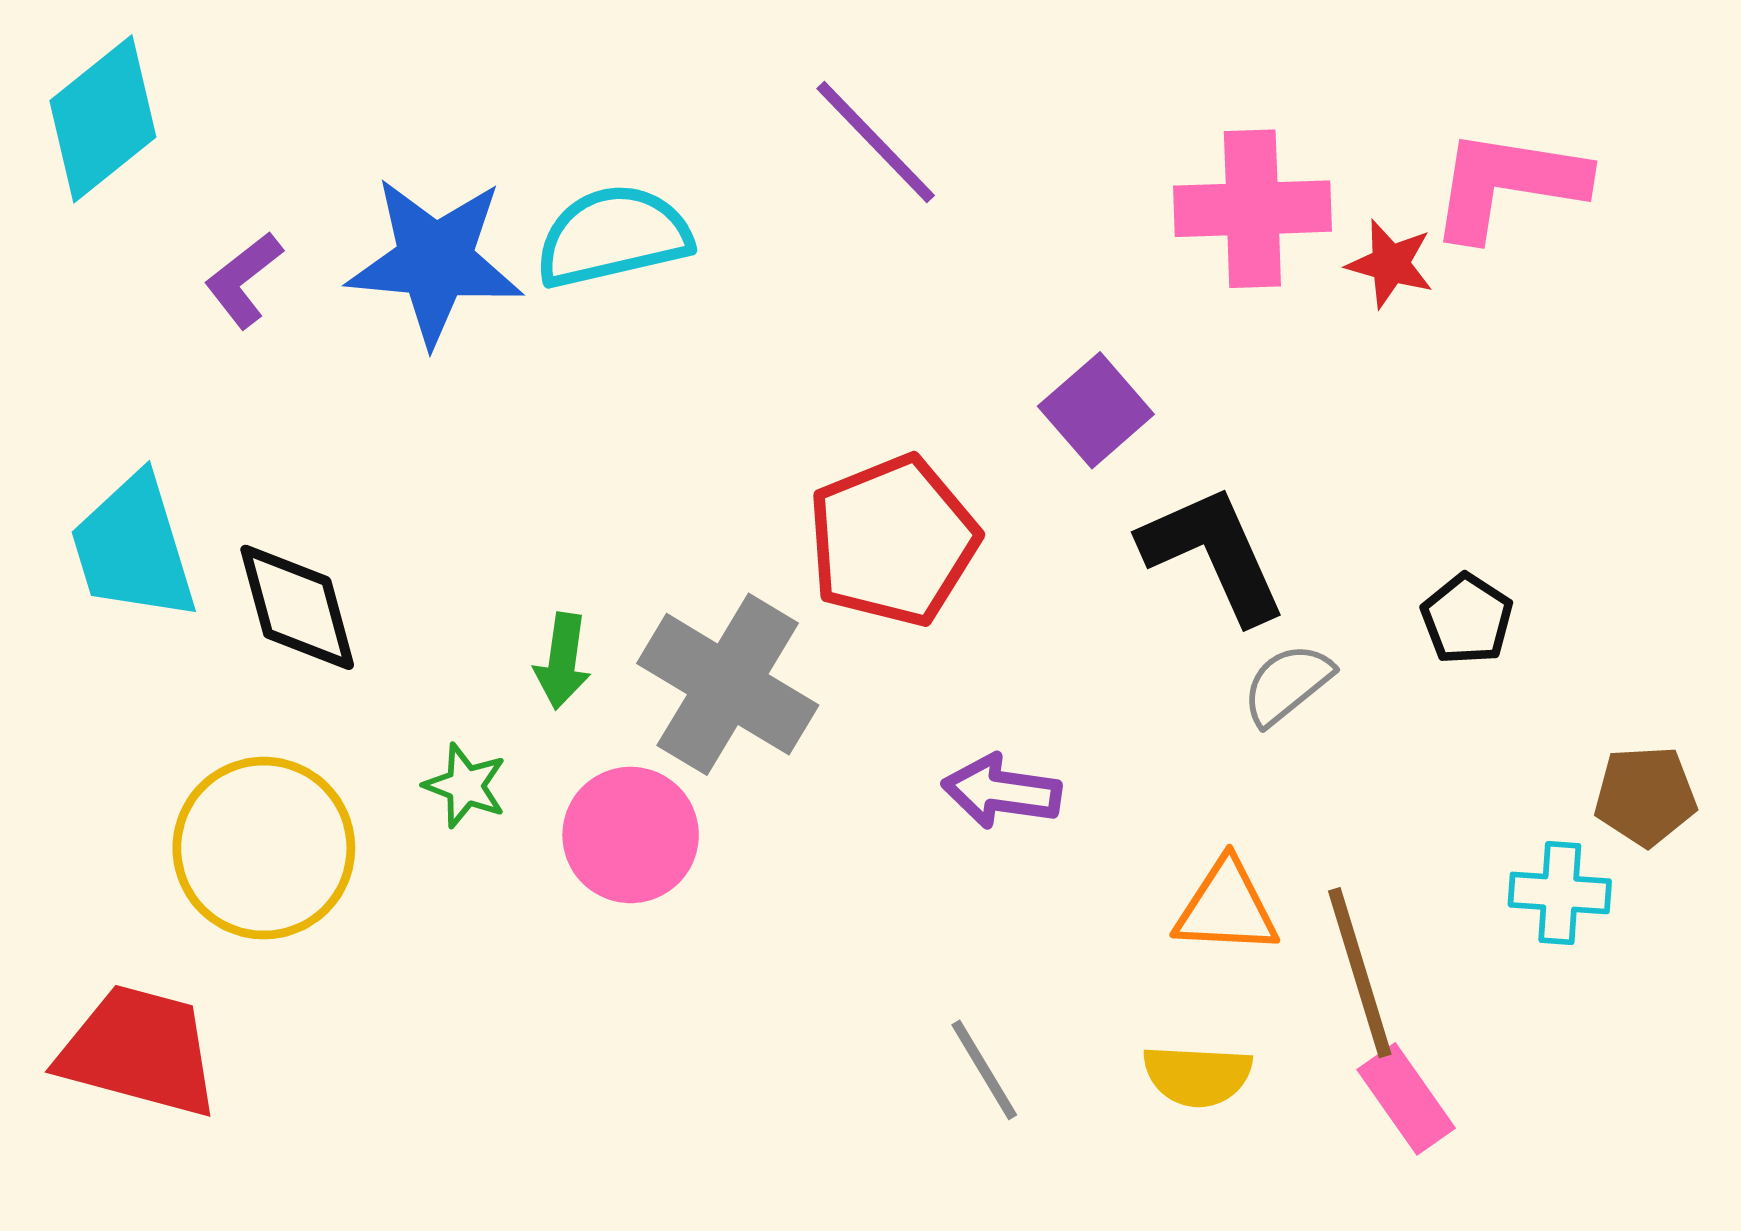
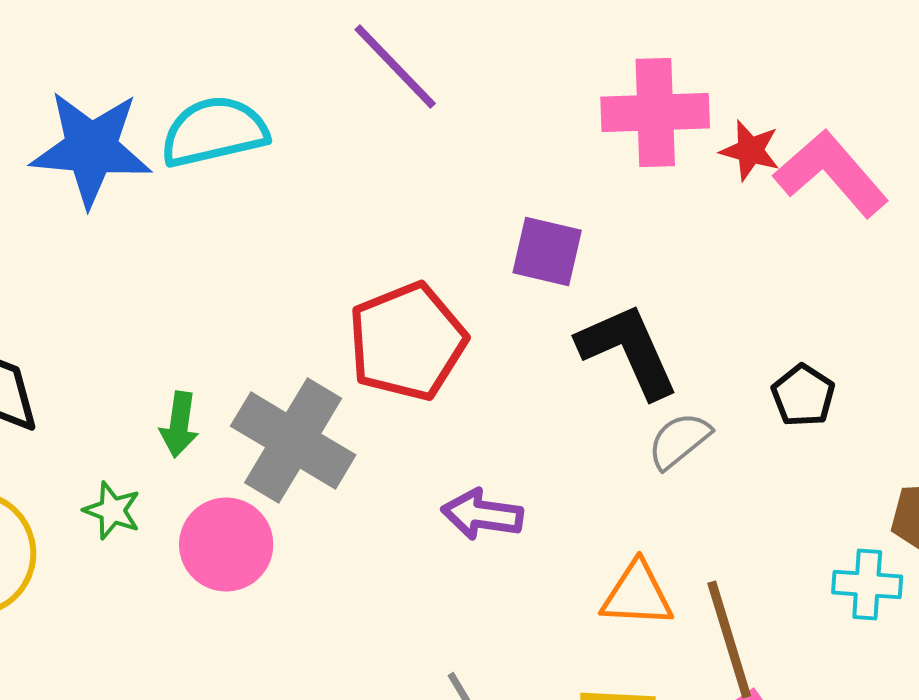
pink L-shape: (1508, 184) -> (831, 174), moved, turned 40
purple square: (1096, 410) -> (547, 252), turned -36

